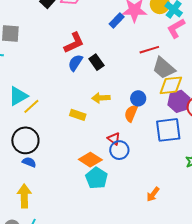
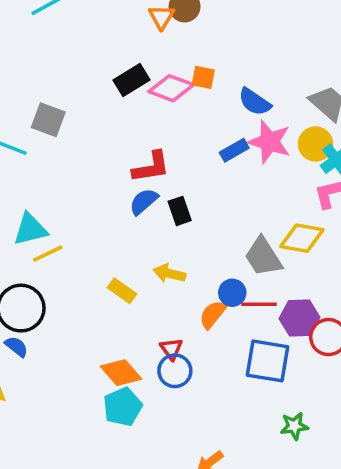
red line: (149, 50) -> (259, 304), moved
gray trapezoid: (164, 68) -> (263, 257), moved
yellow diamond: (171, 85) -> (302, 238), moved

